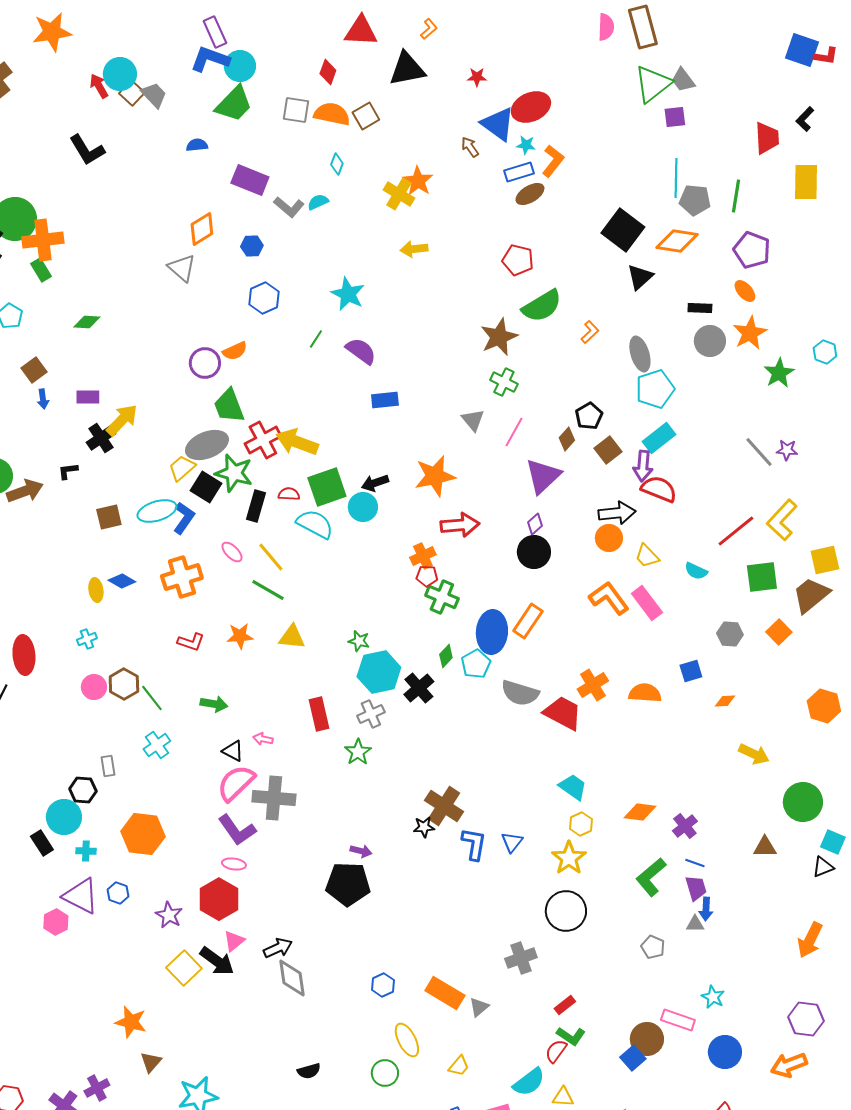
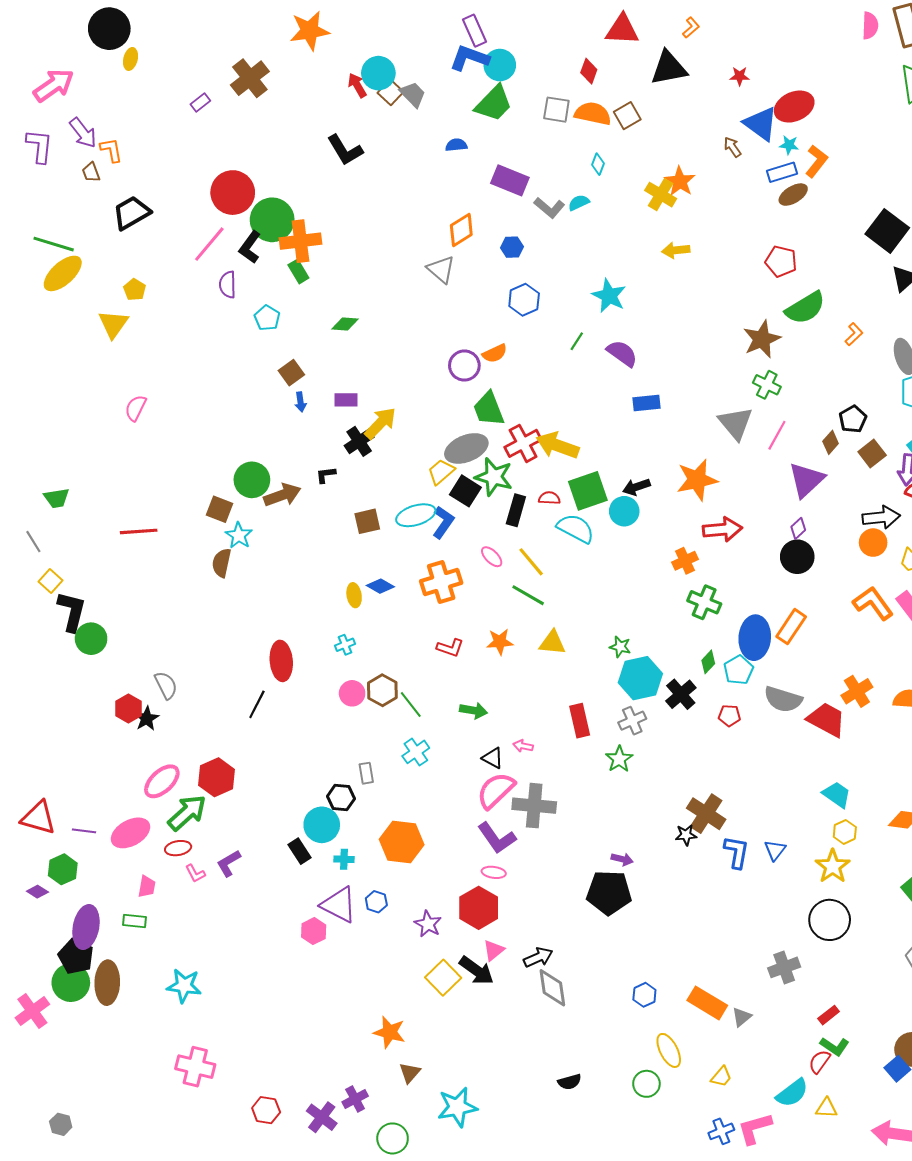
gray triangle: (473, 420) -> (736, 423), size x1.5
red pentagon: (427, 576) -> (729, 716), moved

